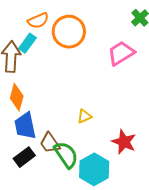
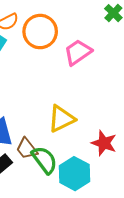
pink trapezoid: (121, 53) -> (78, 52), moved
yellow triangle: (85, 116) -> (61, 119), size x1.8

